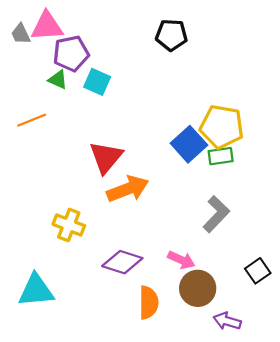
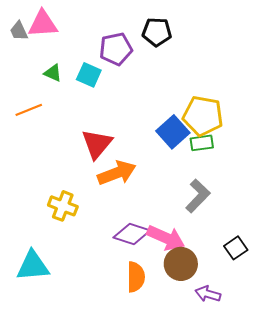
purple pentagon: (71, 54) -> (116, 49), moved
pink arrow: (181, 260) -> (166, 238), size x1.5
purple diamond: (122, 262) -> (132, 234), moved

